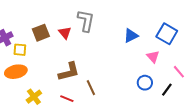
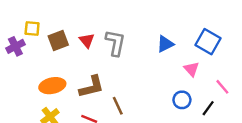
gray L-shape: (86, 21) -> (115, 43), moved
yellow square: (20, 50) -> (32, 29), moved
orange ellipse: (16, 72) -> (52, 86), moved

